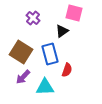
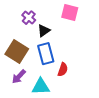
black triangle: (62, 31) -> (44, 31), moved

